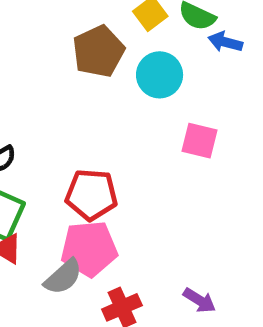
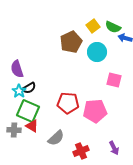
pink pentagon: (89, 249) -> (95, 111), moved
purple arrow: (199, 300) -> (114, 148), turned 32

